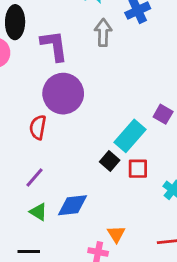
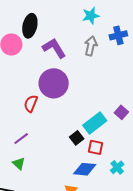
purple L-shape: (54, 46) -> (54, 48), turned -35
blue diamond: (73, 205) -> (85, 169), moved

